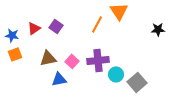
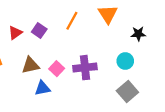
orange line: (97, 24) -> (72, 21), moved
black star: (158, 29) -> (138, 34), moved
cyan circle: (116, 74) -> (125, 61), moved

